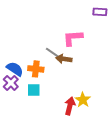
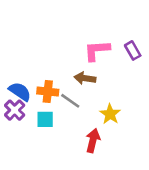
purple rectangle: (100, 12) -> (133, 50), moved, turned 56
gray line: (53, 53) -> (70, 101), moved
yellow star: (83, 100) -> (110, 114), moved

